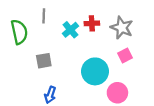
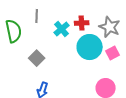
gray square: (44, 61) -> (37, 58), turned -35
cyan circle: (95, 71) -> (90, 47), moved

